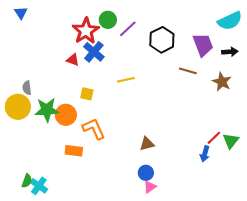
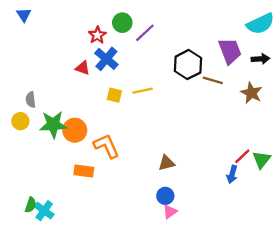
red star: (86, 31) -> (97, 35), size x0.6
black hexagon: (162, 40) -> (188, 65), moved
yellow square: (87, 94) -> (114, 95), moved
yellow circle: (18, 107) -> (20, 121), size x0.6

